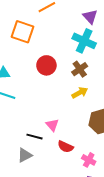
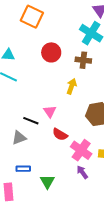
brown cross: (80, 69) -> (83, 60), turned 35
yellow arrow: (80, 93) -> (72, 86), moved, turned -49
pink cross: (89, 160) -> (81, 150), size x1.5

